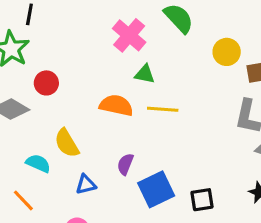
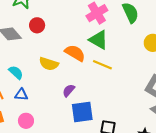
green triangle: (145, 74) -> (99, 40), size x1.5
yellow semicircle: (67, 143) -> (49, 64), moved, turned -60
blue triangle: (86, 184) -> (21, 95), moved

